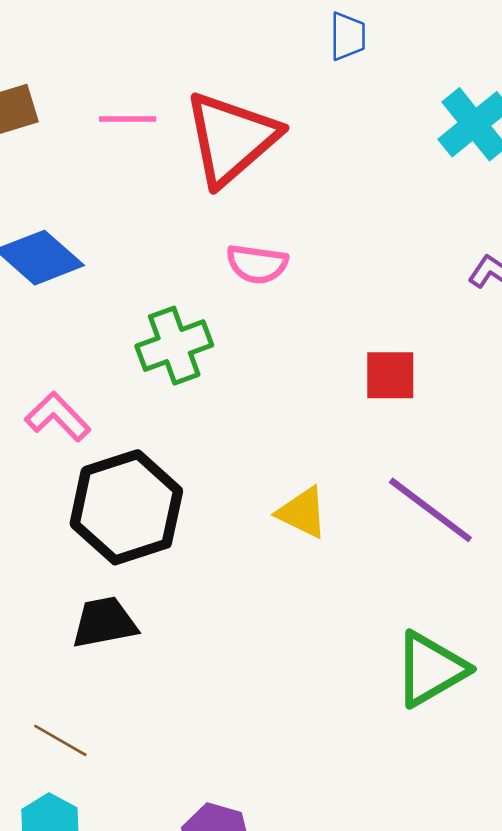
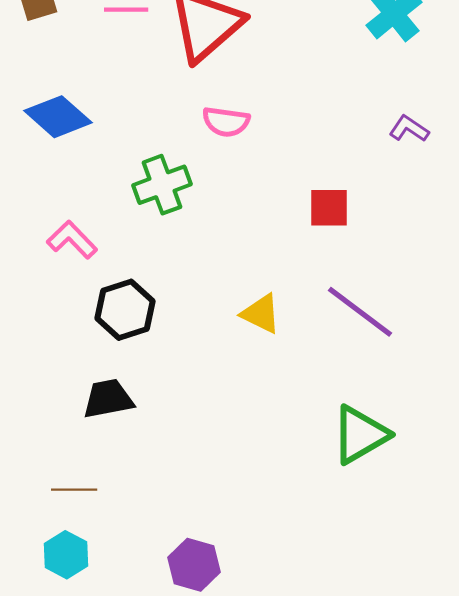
black hexagon: (126, 507) -> (125, 310), size x0.7
brown line: (60, 740) -> (74, 490), turned -30

